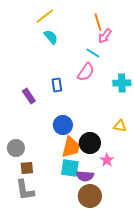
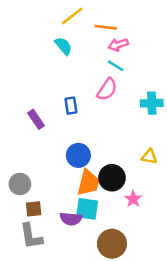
yellow line: (45, 16) -> (72, 16), moved
orange line: (98, 22) -> (106, 27), moved, turned -66
pink arrow: (105, 36) -> (118, 45), moved, turned 35
purple semicircle: (85, 176) -> (71, 219), moved

